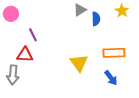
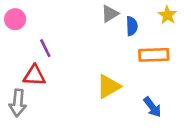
orange rectangle: (114, 53) -> (154, 55), moved
yellow triangle: (79, 63) -> (108, 86), turned 36

